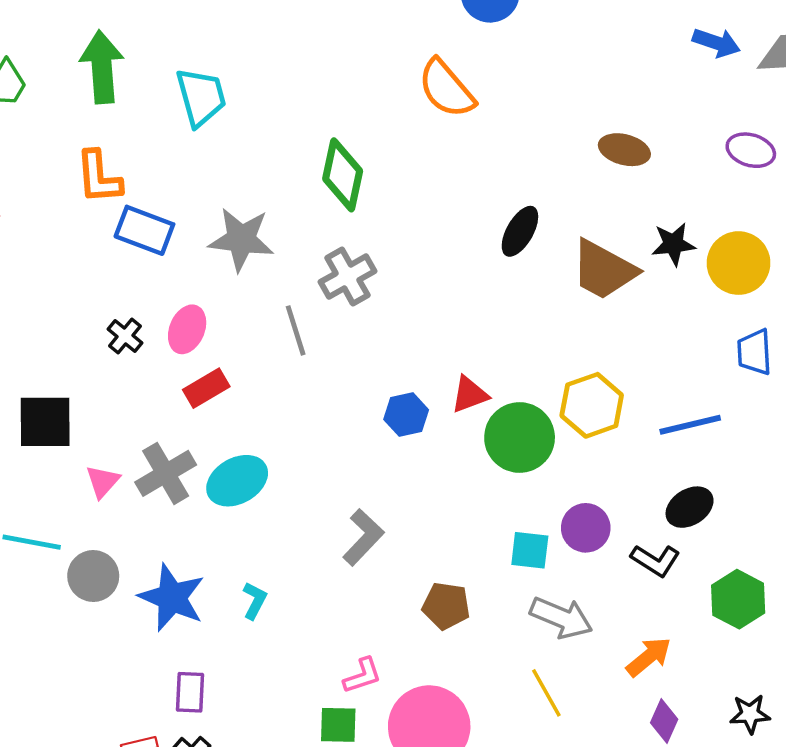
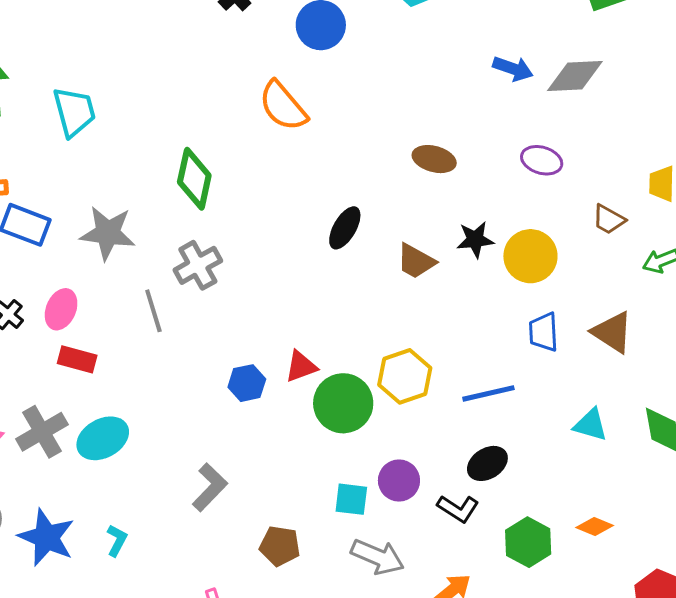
brown trapezoid: (604, 270) -> (416, 261), size x0.7
red rectangle: (206, 388) -> (77, 359), turned 45

